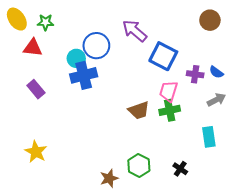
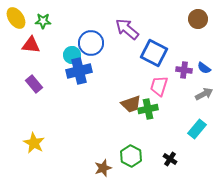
green cross: (170, 110) -> (148, 109), moved
cyan rectangle: (209, 137) -> (197, 129), turned 48

